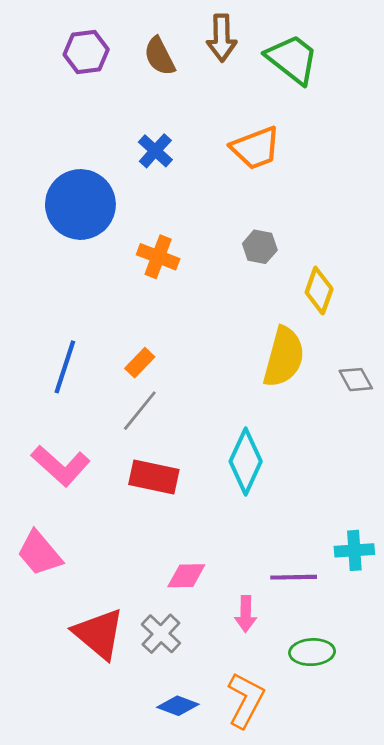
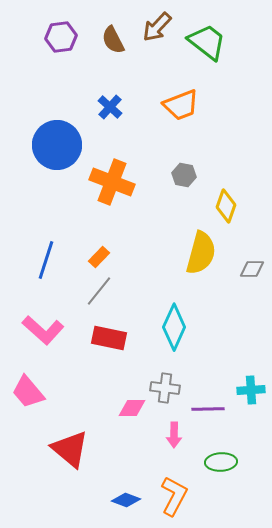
brown arrow: (222, 38) -> (157, 27), turned 44
orange cross: (158, 257) -> (112, 182), size x1.5
gray diamond: (356, 380) -> (252, 269), turned -60
gray cross: (161, 634) -> (165, 388), moved, turned -36

